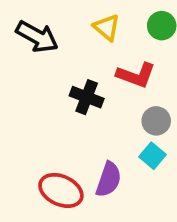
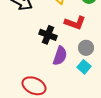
purple semicircle: (109, 179) -> (60, 56), moved

